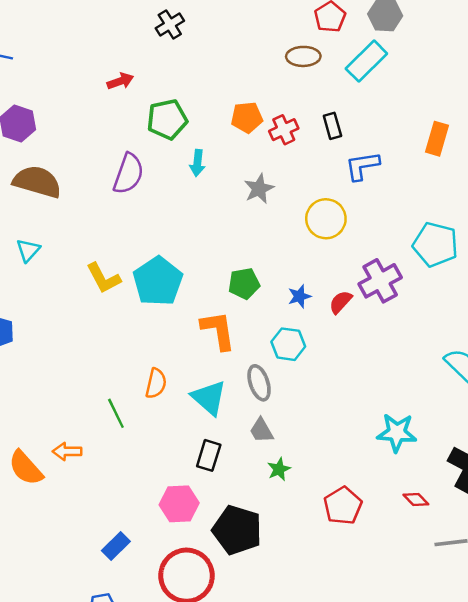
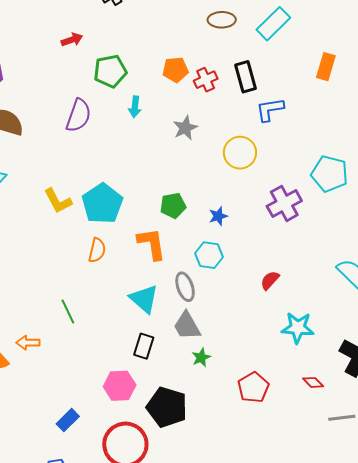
black rectangle: (332, 126) -> (245, 77), size x1.4
orange rectangle: (437, 139) -> (326, 67), moved
red semicircle: (341, 302) -> (270, 280), moved
orange semicircle: (156, 383) -> (97, 250), moved
gray trapezoid: (261, 430) -> (187, 326), size x1.4

